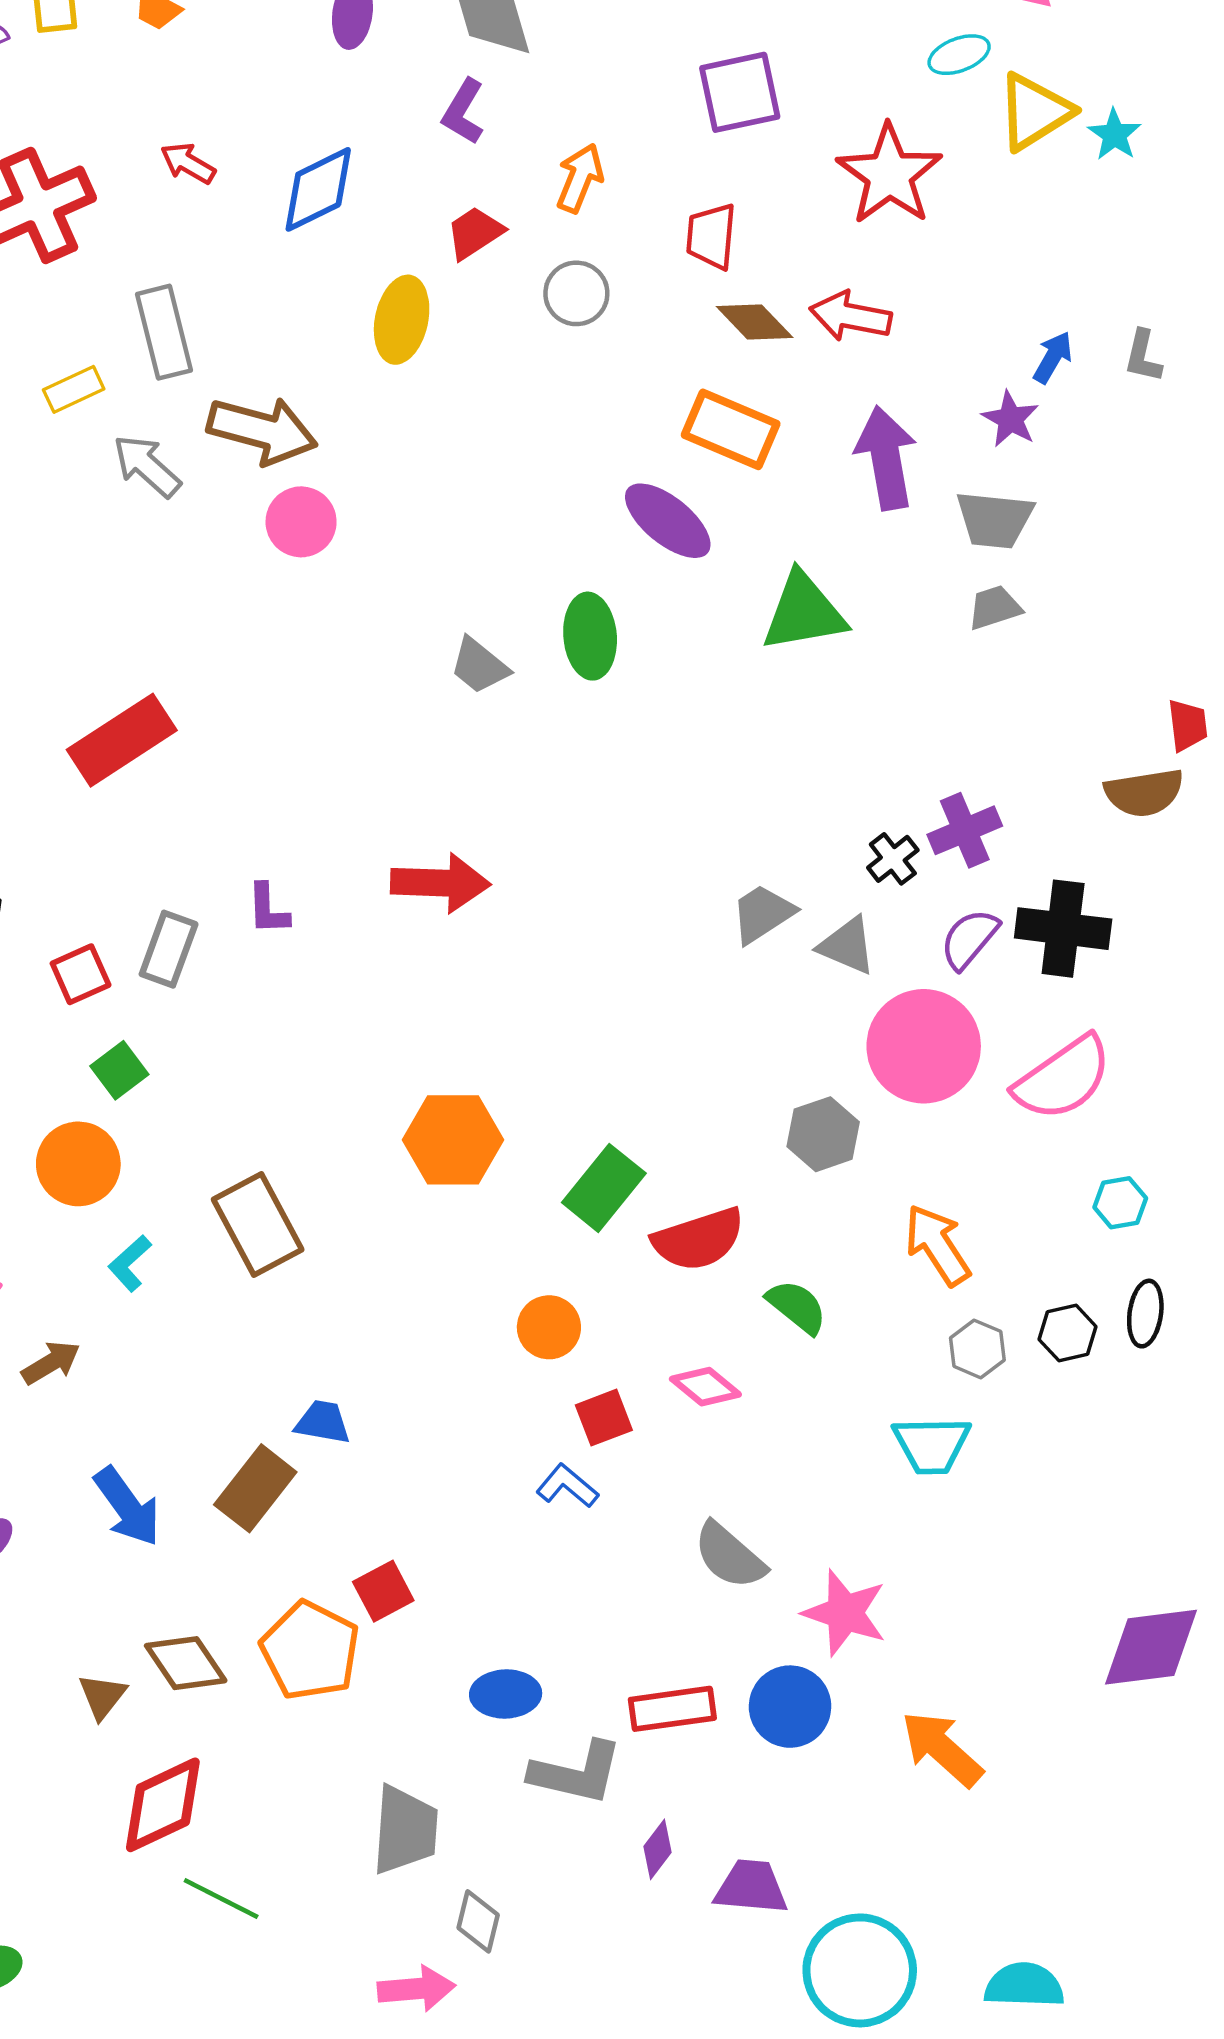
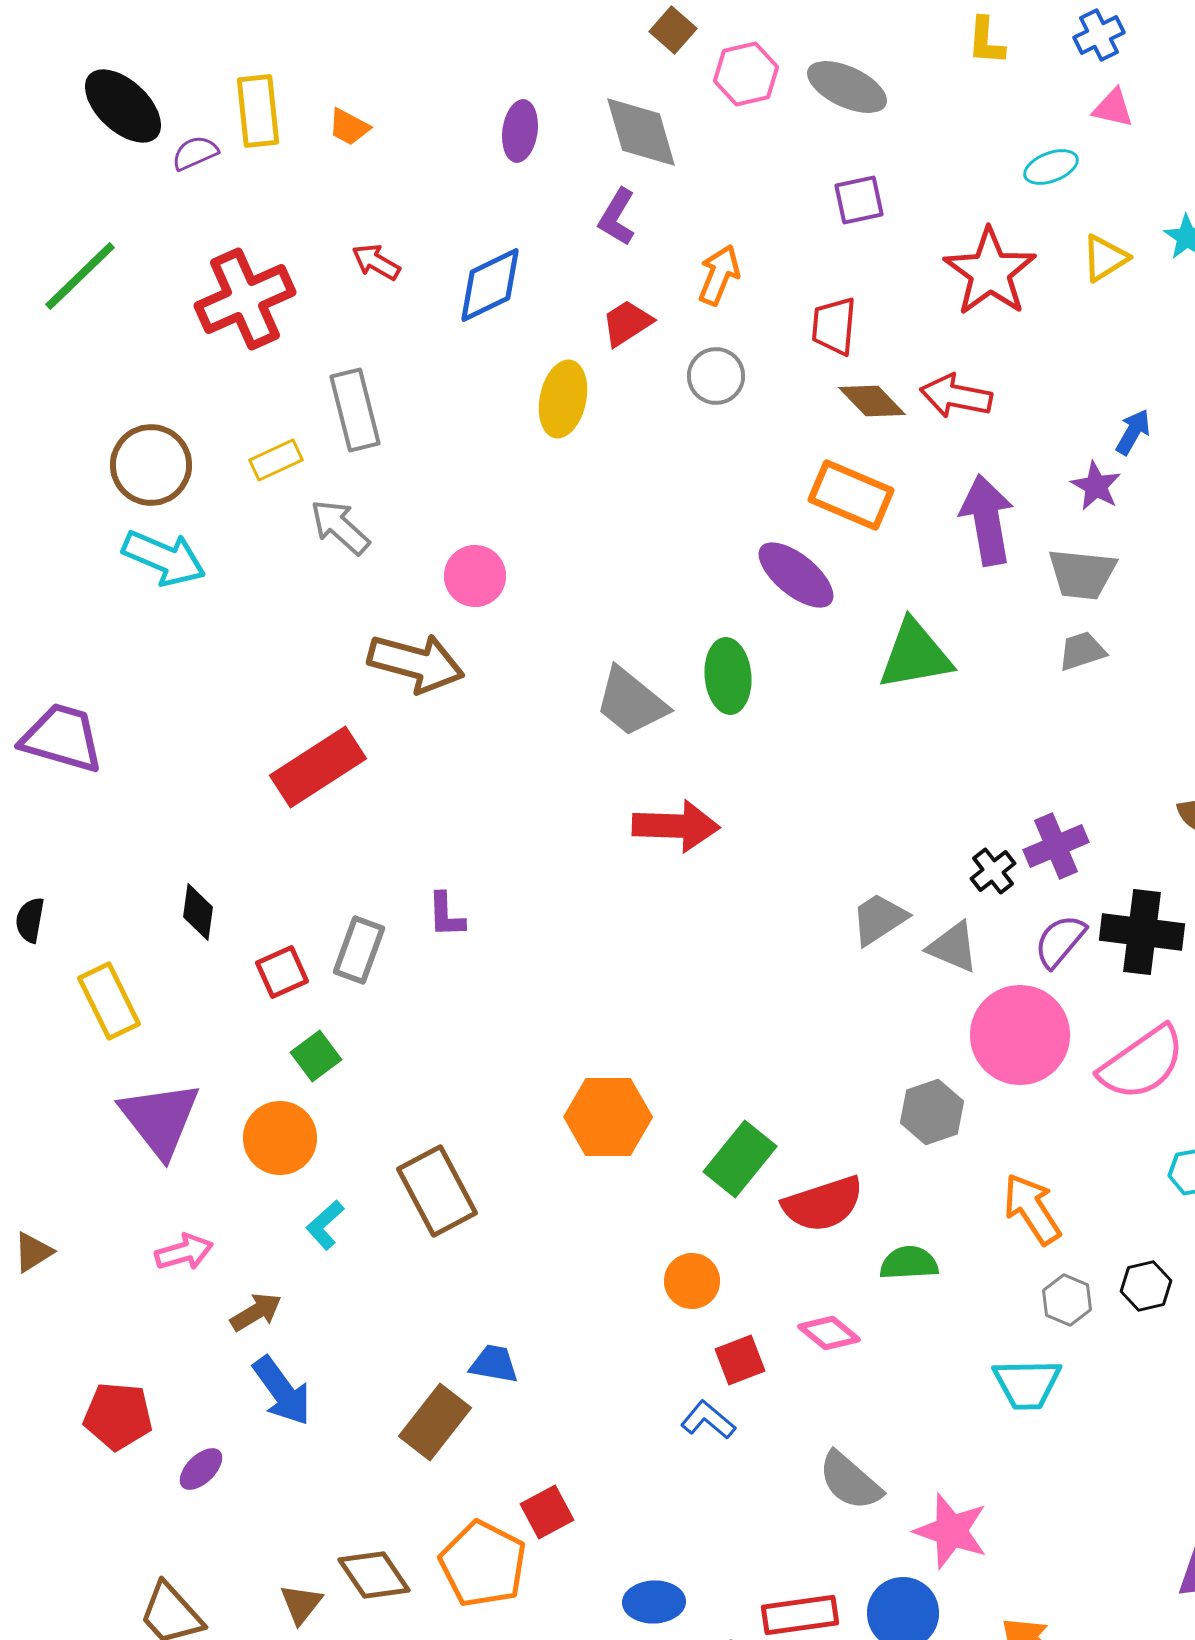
purple square: (740, 92) -> (859, 200), size x0.7
yellow triangle: (1034, 112) -> (1105, 258), moved, size x0.7
brown arrow: (262, 430) -> (416, 663), moved
gray trapezoid: (479, 666) -> (631, 702), size x1.4
red arrow: (440, 883) -> (676, 826), moved
green semicircle: (797, 1307) -> (909, 1263), turned -42
blue arrow: (127, 1507) -> (282, 1391), moved

